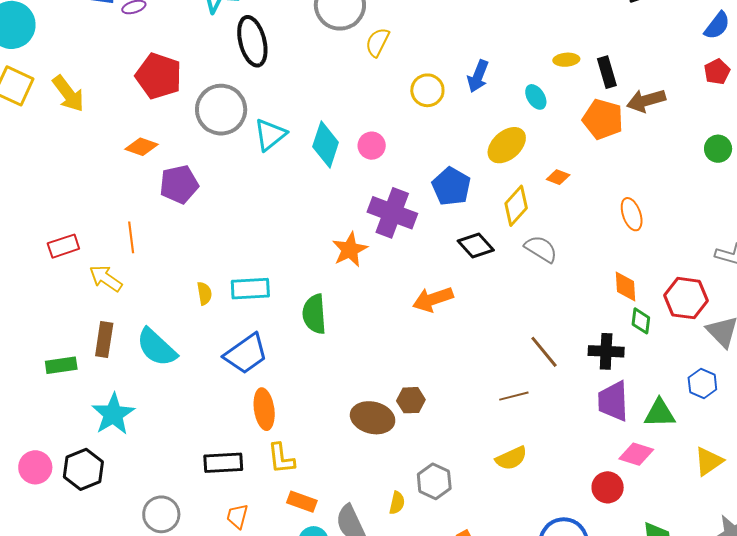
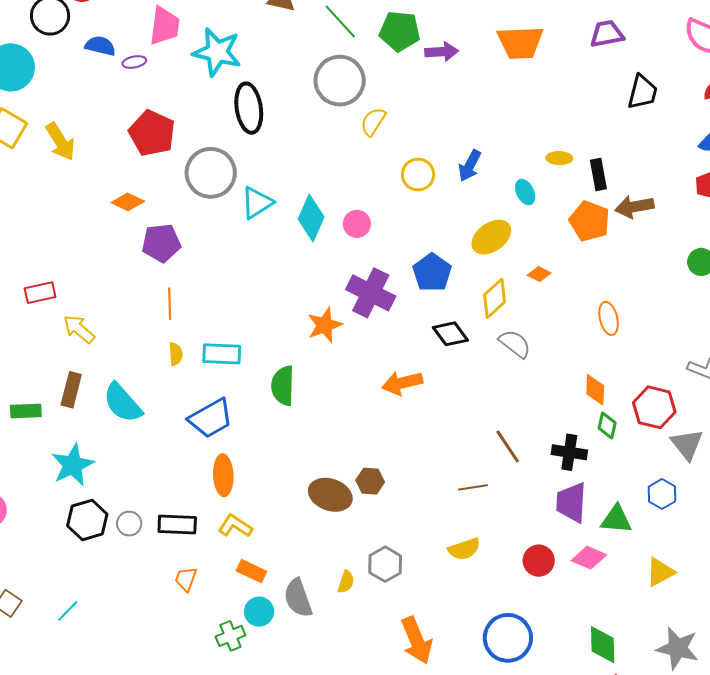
orange line: (131, 237) -> (170, 304), moved
yellow L-shape: (281, 458) -> (235, 526), turned 124
black hexagon: (83, 469) -> (87, 520), moved
red circle: (608, 487) -> (539, 561), moved
gray circle: (161, 514) -> (129, 524), moved, size x0.7

